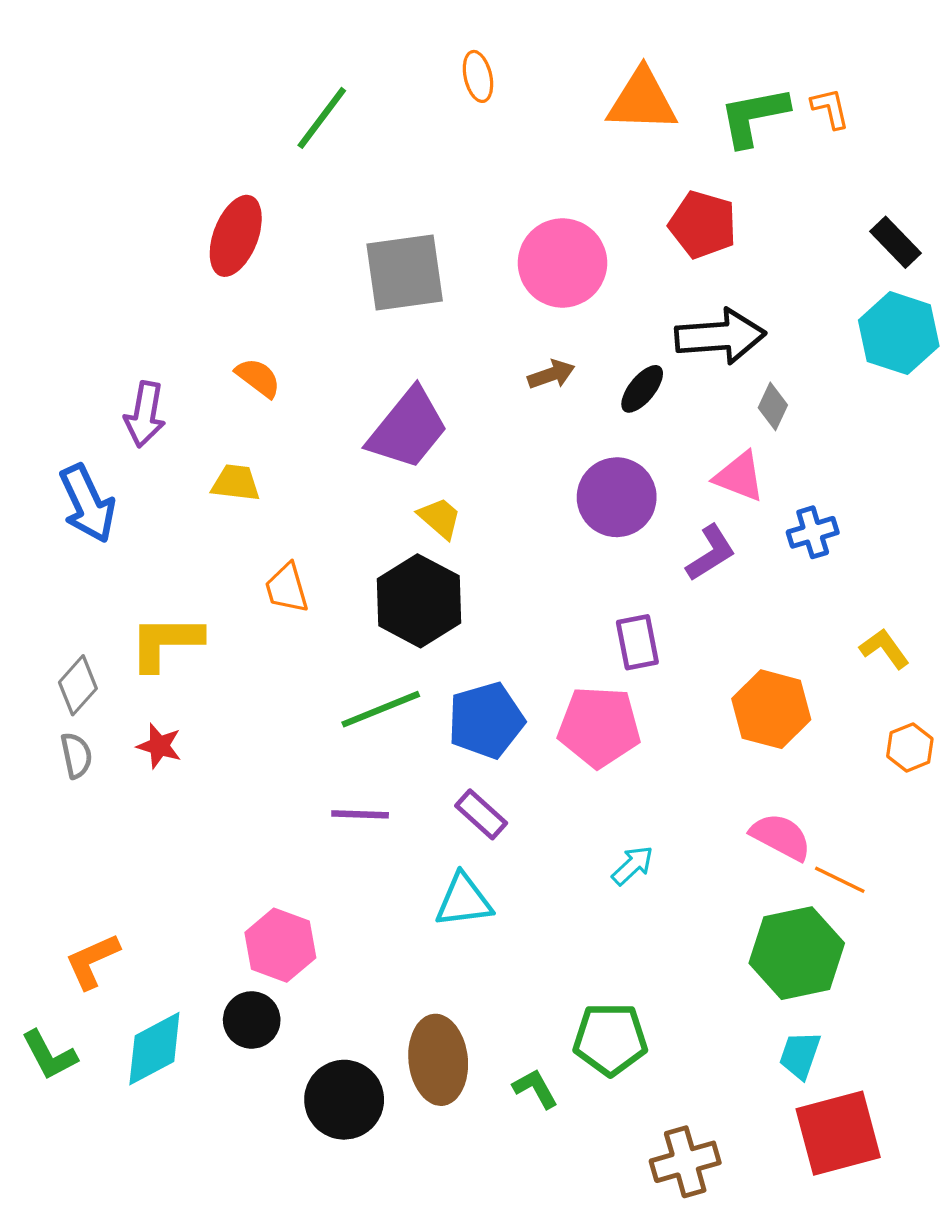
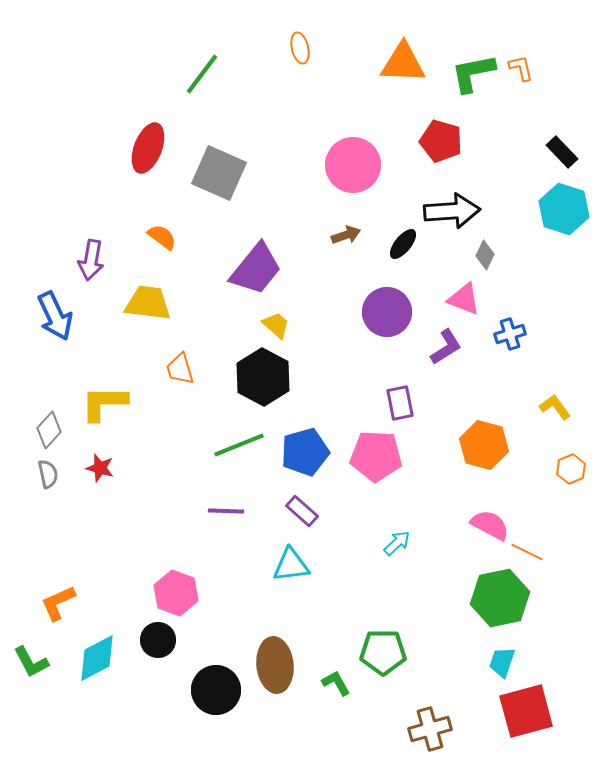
gray square: (405, 273) -> (219, 173), moved, turned 32
yellow trapezoid: (236, 483) -> (148, 303), size x1.5

